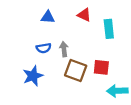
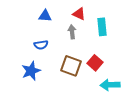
gray arrow: (64, 49) -> (72, 32), moved
red square: (101, 67) -> (95, 63), turned 35

